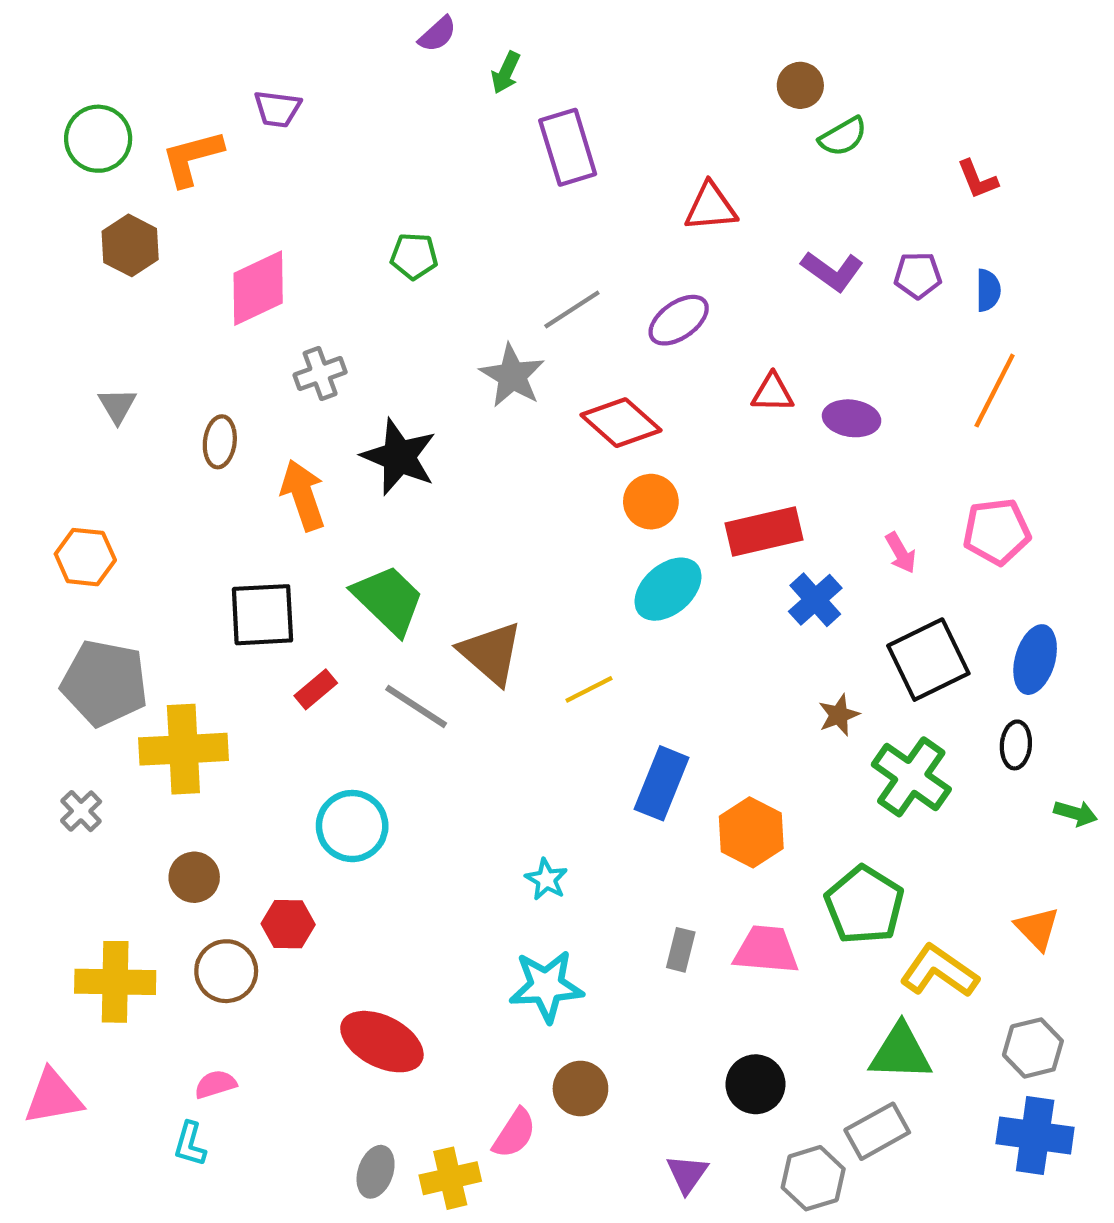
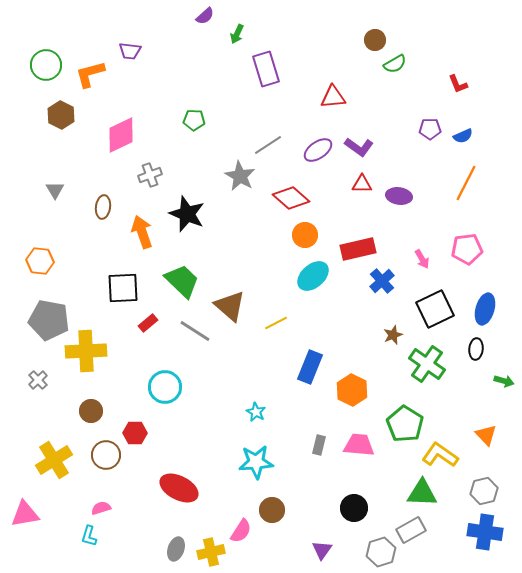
purple L-shape: (832, 271) -> (359, 147), moved
blue semicircle: (988, 290) -> (463, 136), turned 66
yellow cross: (115, 982) -> (54, 460), turned -33

